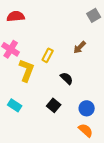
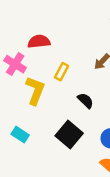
red semicircle: (16, 16) -> (39, 41), moved
black square: (54, 105) -> (69, 135), size x1.5

